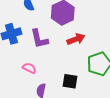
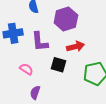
black square: (70, 81) -> (59, 65), moved

